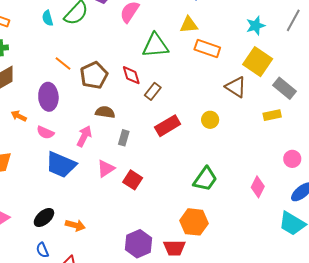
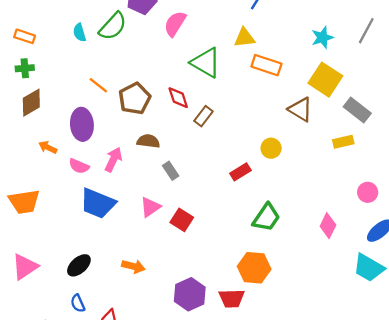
green triangle: (155, 46) -> (206, 63), turned 36
red rectangle: (168, 126) -> (240, 172), moved, size x0.7
pink arrow: (84, 136) -> (113, 160), moved
gray rectangle: (124, 138) -> (171, 171), turned -49
orange arrow: (75, 225) -> (133, 266), moved

